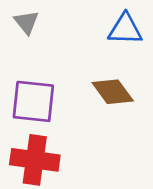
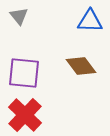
red cross: (35, 160) -> (25, 115), turned 36

